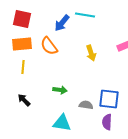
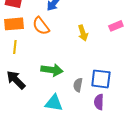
green arrow: (60, 90) -> (52, 70), size x1.5
black arrow: (24, 100) -> (16, 80), size x1.5
gray semicircle: (86, 105) -> (78, 85), turned -88

